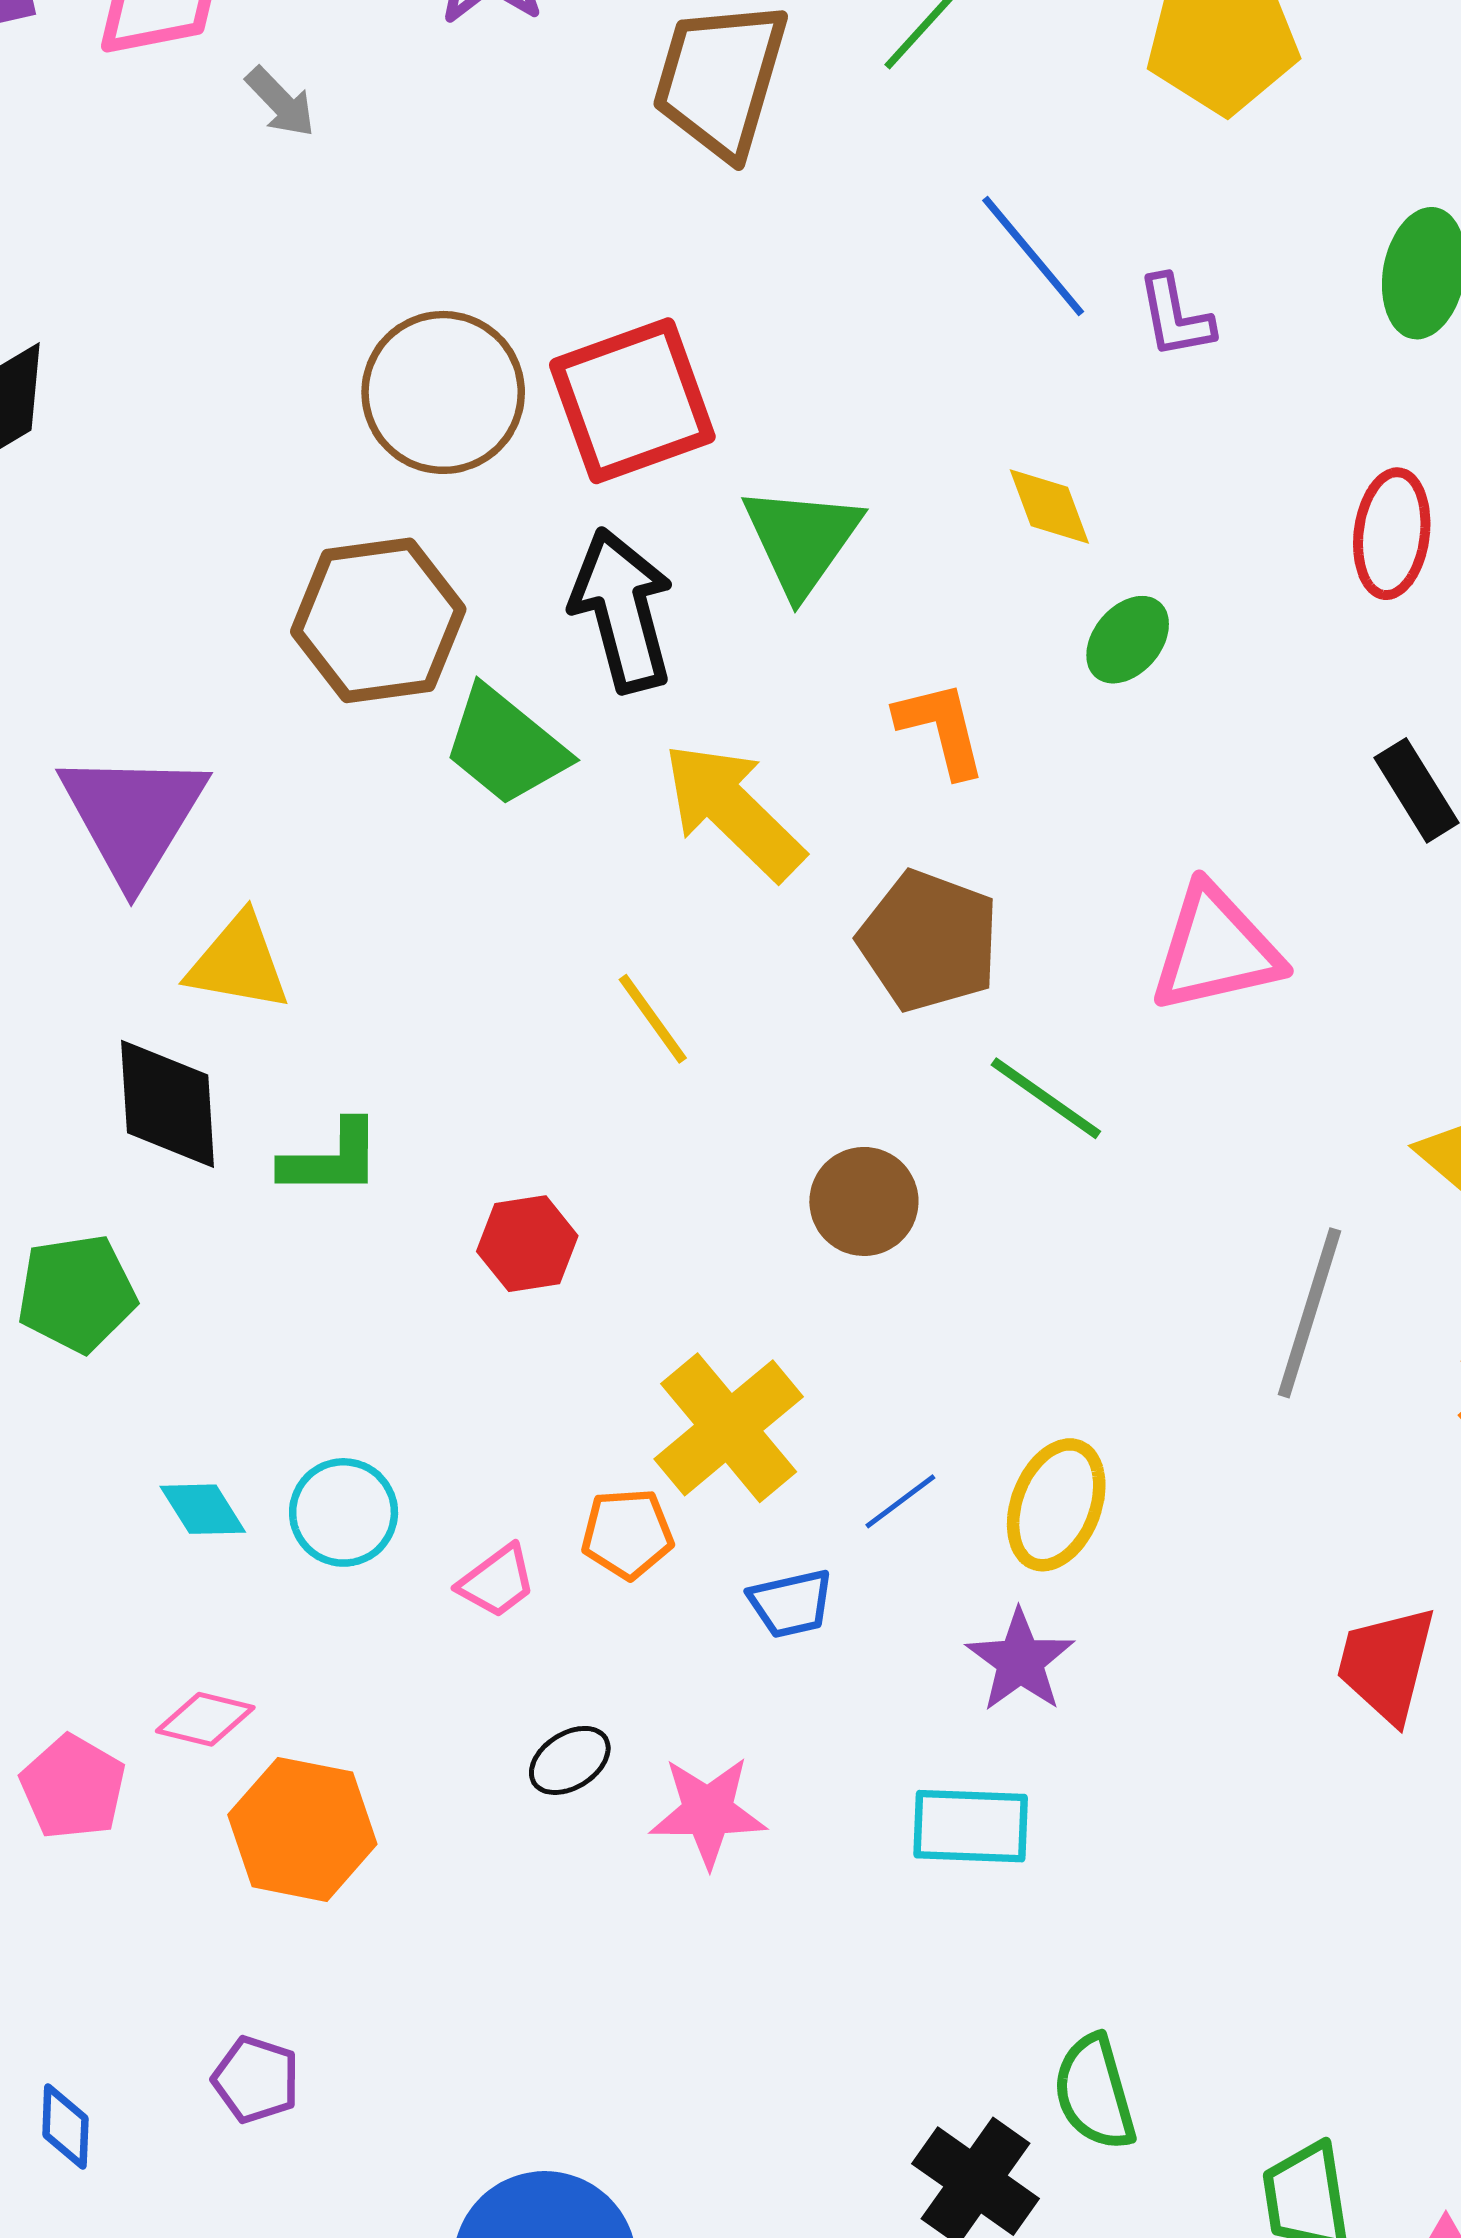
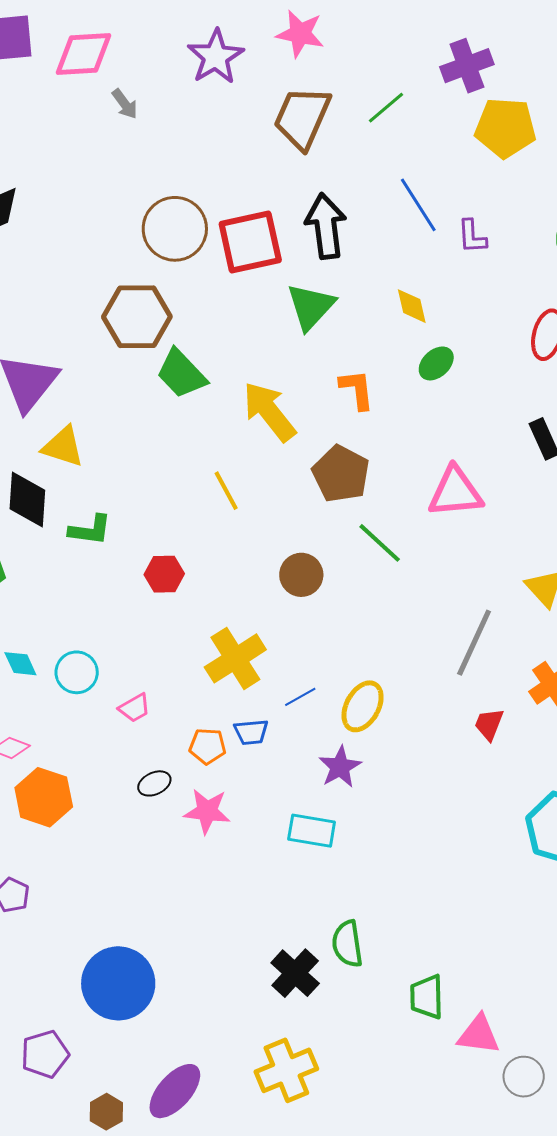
black arrow: (622, 610) -> (326, 226), moved
orange pentagon: (627, 1534) -> (207, 746), moved
red trapezoid: (1386, 1664) -> (489, 724), moved, size x0.7

